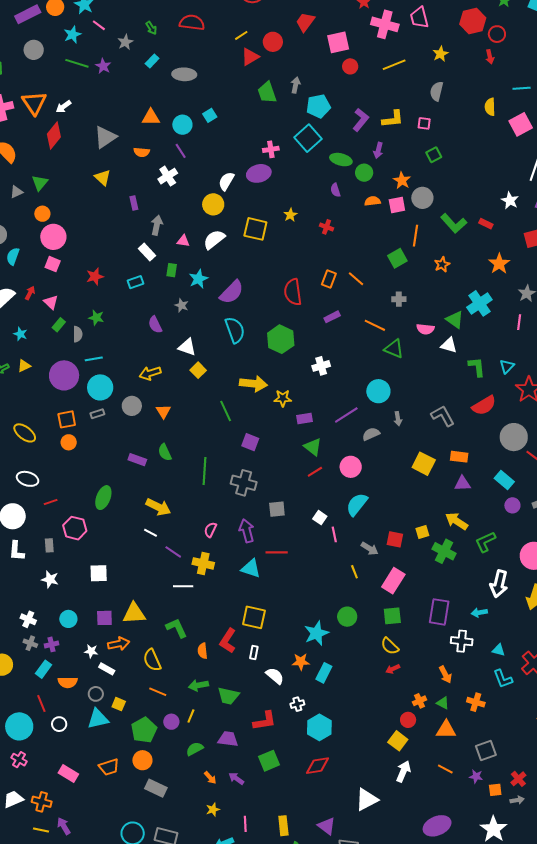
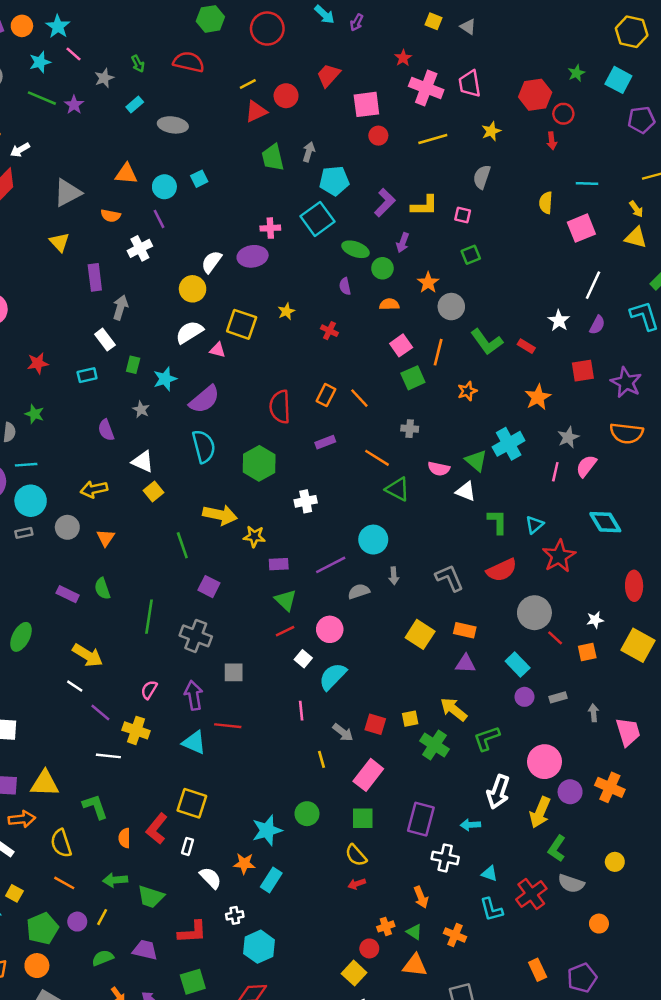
purple rectangle: (134, 203) -> (95, 277), size x1.5
pink square: (397, 205) -> (401, 345), moved, turned -30
pink triangle: (183, 241) -> (218, 350), moved
white square: (320, 518) -> (303, 659), moved

